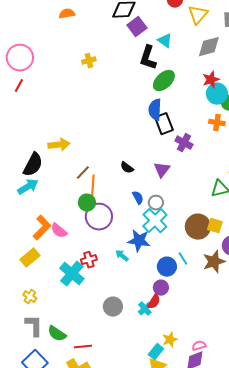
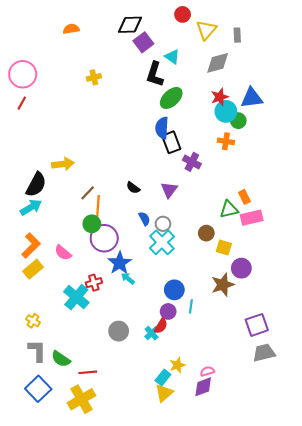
brown circle: (198, 227) -> (206, 233), moved, size x0.6
orange L-shape: (42, 228) -> (31, 245), moved
blue star: (139, 241) -> (120, 263), moved, turned 30
yellow rectangle: (30, 258) -> (33, 269), moved
cyan line: (183, 259) -> (191, 306), moved, turned 40

